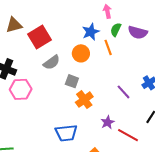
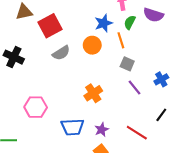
purple semicircle: (138, 32) -> (153, 15), moved
gray square: (72, 81) -> (127, 64), moved
pink hexagon: (21, 89) -> (36, 107), moved
purple star: (108, 122) -> (102, 130), moved

